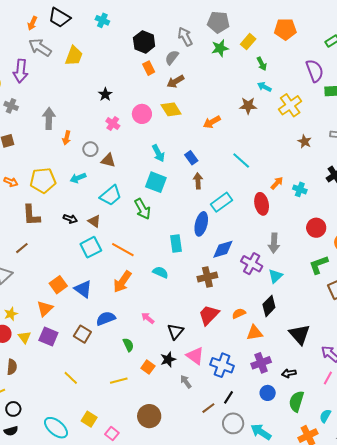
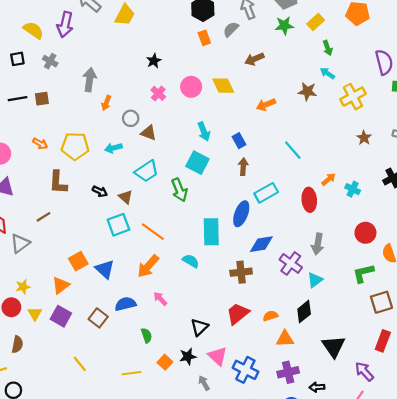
brown arrow: (175, 81) -> (254, 59), moved
cyan rectangle: (176, 243) -> (211, 232), size x1.4
pink arrow: (148, 318) -> (160, 299), moved

